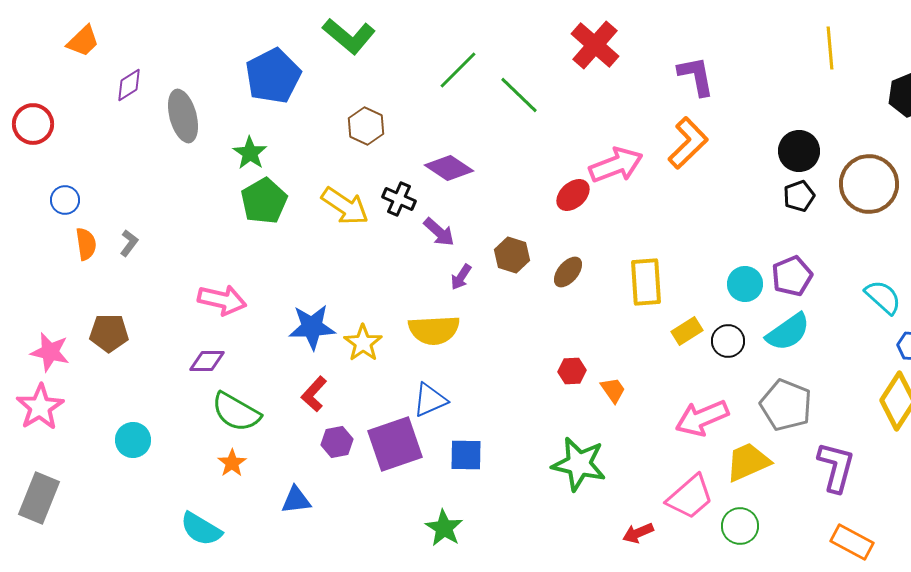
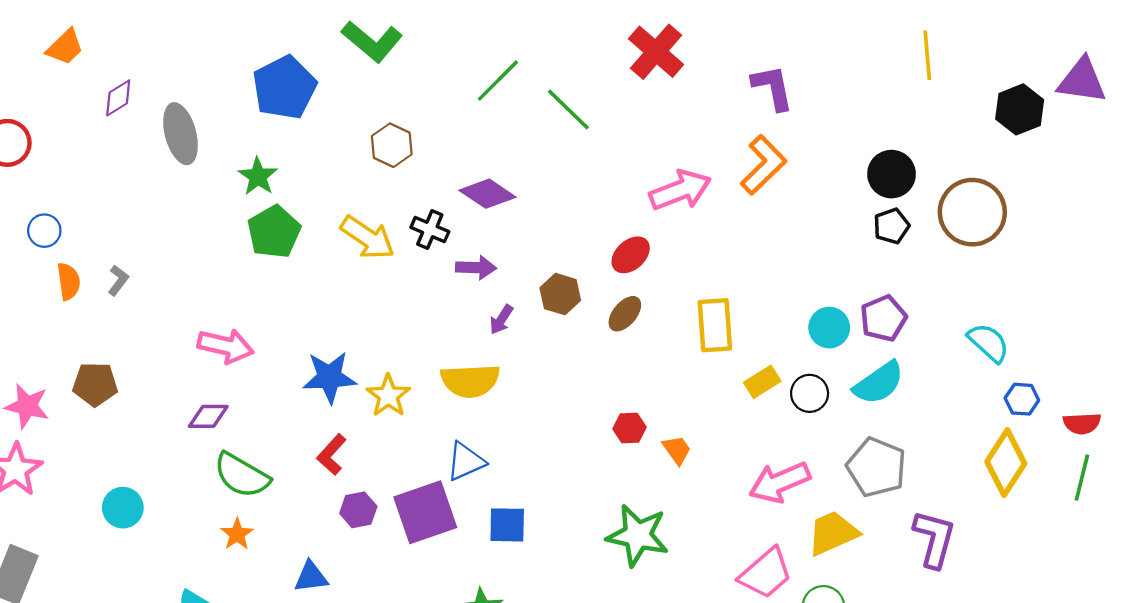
red ellipse: (573, 195) -> (631, 255), moved
purple arrow: (439, 232) -> (476, 268), turned -40

